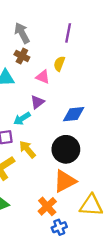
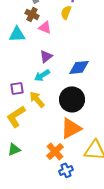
yellow semicircle: (59, 64) -> (66, 12), moved
pink triangle: (43, 77) -> (45, 27), moved
cyan arrow: (22, 119) -> (42, 75), moved

